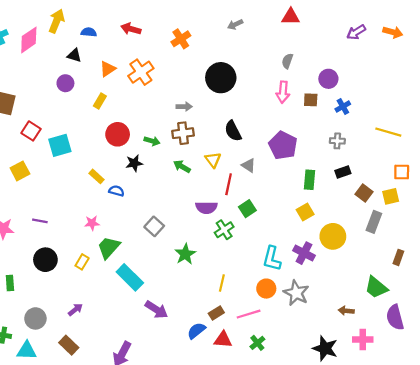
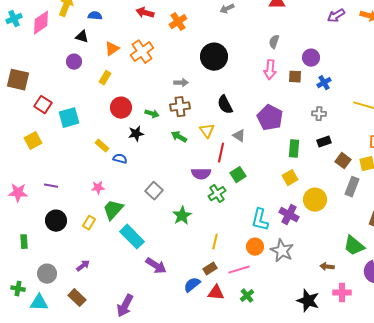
red arrow: (131, 29) -> (145, 13), moved

